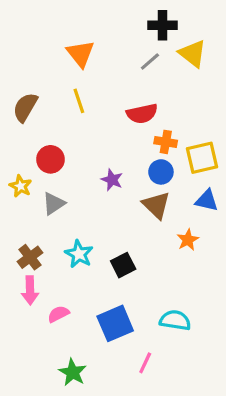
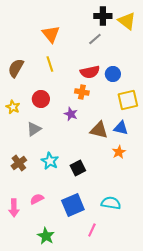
yellow triangle: (193, 54) -> (127, 21), moved
orange cross: (166, 142) -> (82, 92), moved
red circle: (50, 159) -> (41, 99), moved
blue circle: (161, 172) -> (113, 74), moved
yellow star: (21, 186) -> (13, 107), moved
blue triangle: (207, 200) -> (121, 128), moved
brown triangle: (156, 205) -> (99, 130), turned -30
pink arrow: (30, 290) -> (14, 208), moved

